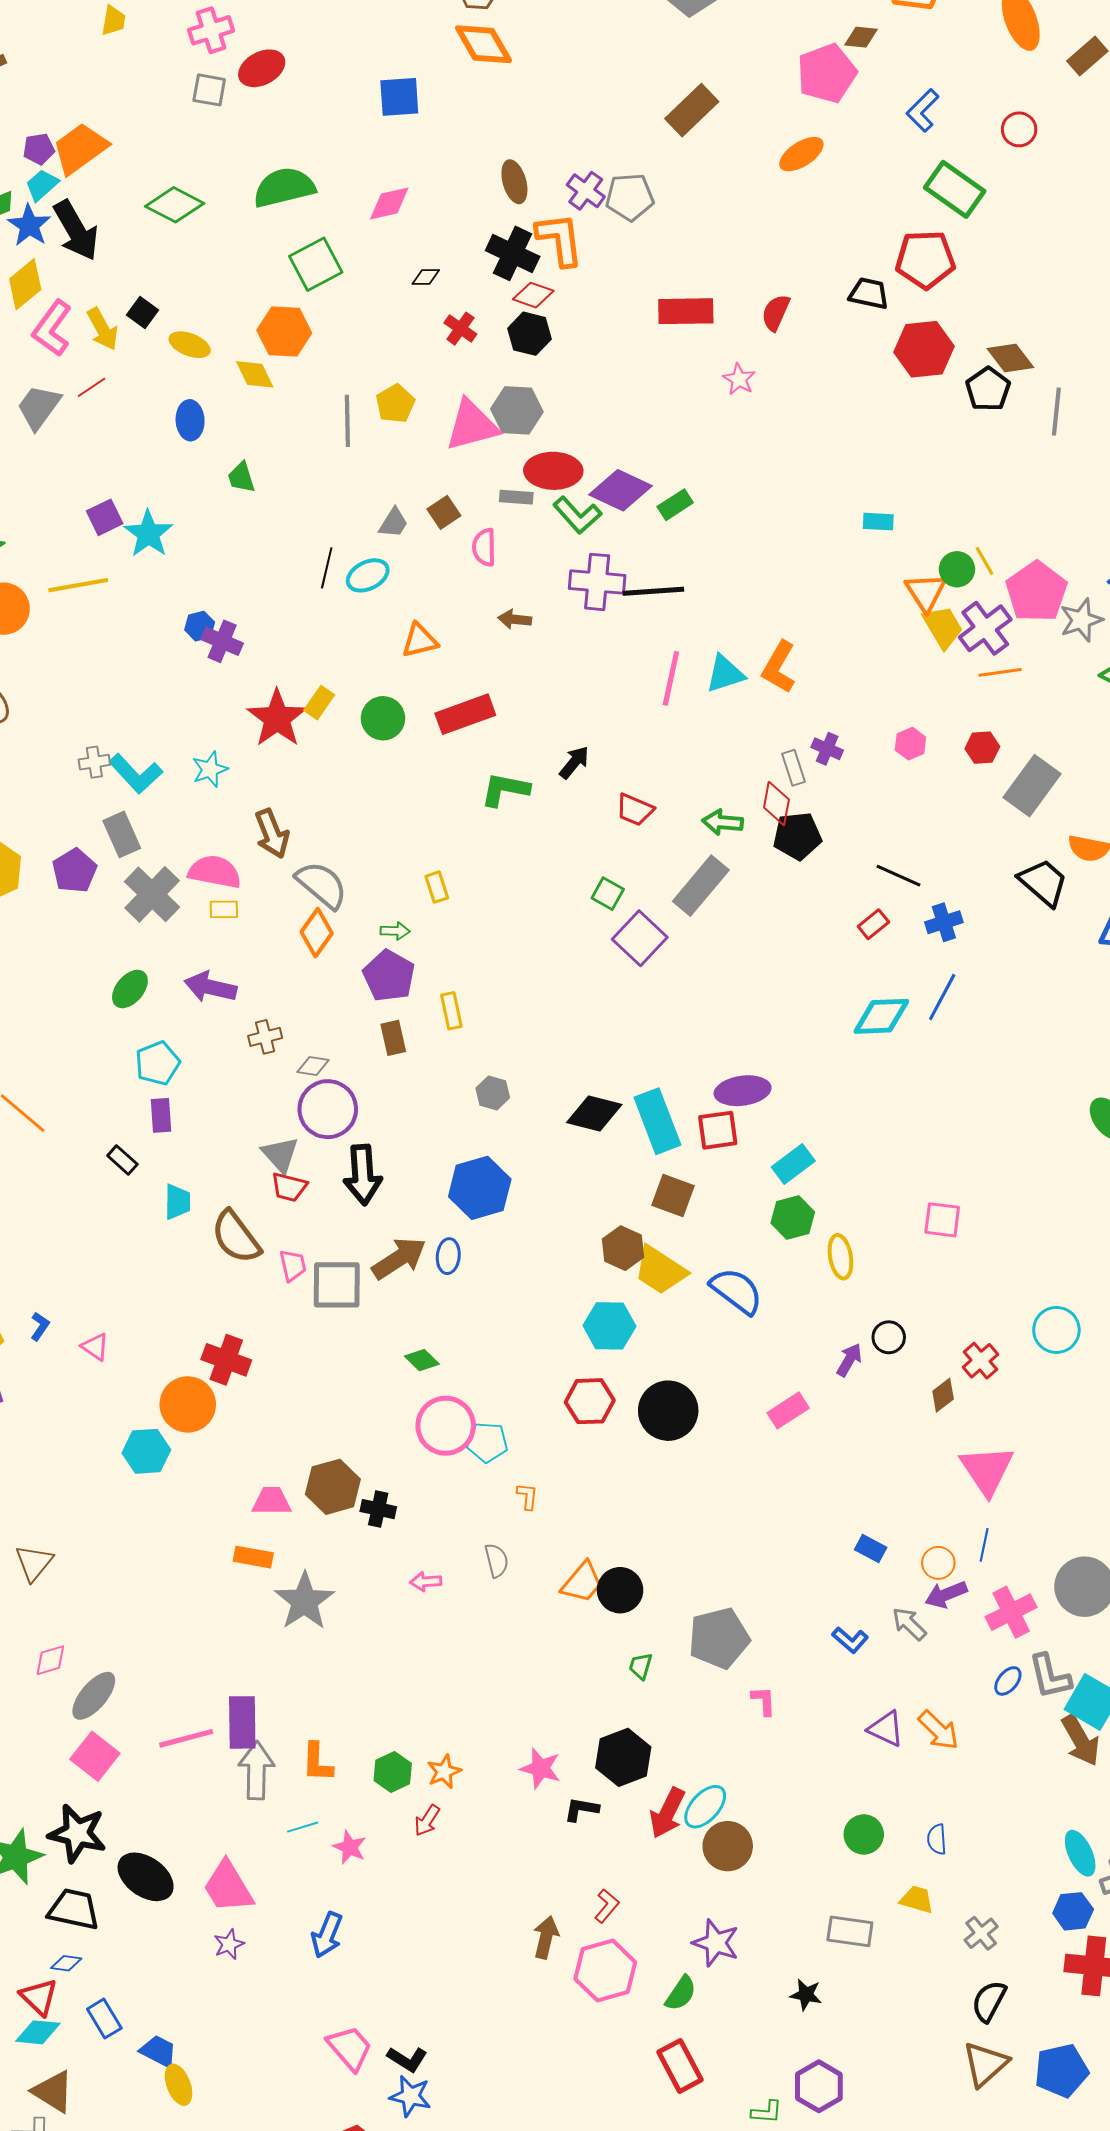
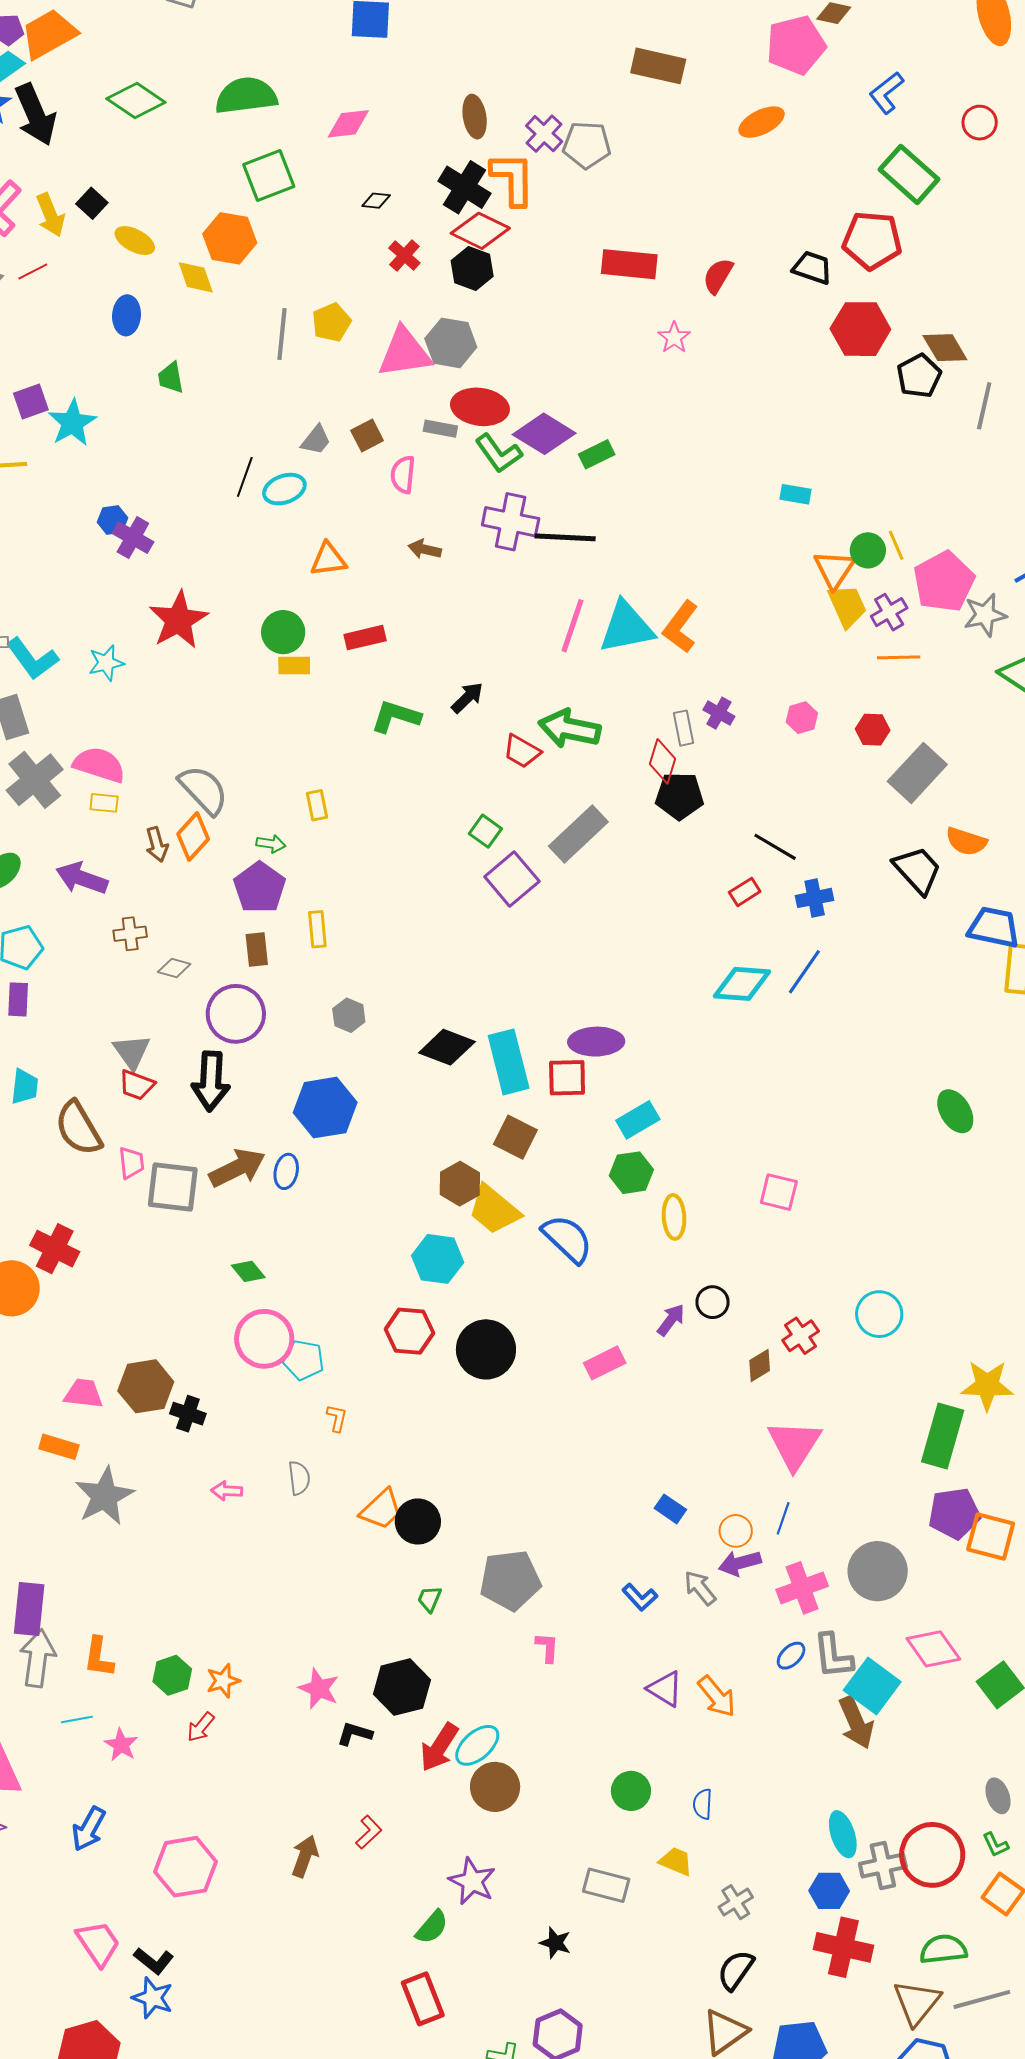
brown rectangle: (692, 110) -> (658, 66), turned 50
red diamond: (533, 295) -> (480, 231), size x1.4
purple cross: (985, 628) -> (889, 612), size x0.7
cyan triangle: (725, 674) -> (626, 627), size x1.4
yellow rectangle: (319, 703) -> (294, 665), moved, turned 48
red rectangle: (465, 714) -> (365, 638), size x0.7
green arrow: (723, 822) -> (569, 729), moved, size x1.5
brown arrow: (272, 834) -> (157, 844), moved, size x0.7
purple circle: (328, 1109) -> (236, 1014), moved
pink hexagon: (605, 1971) -> (186, 1867), moved

